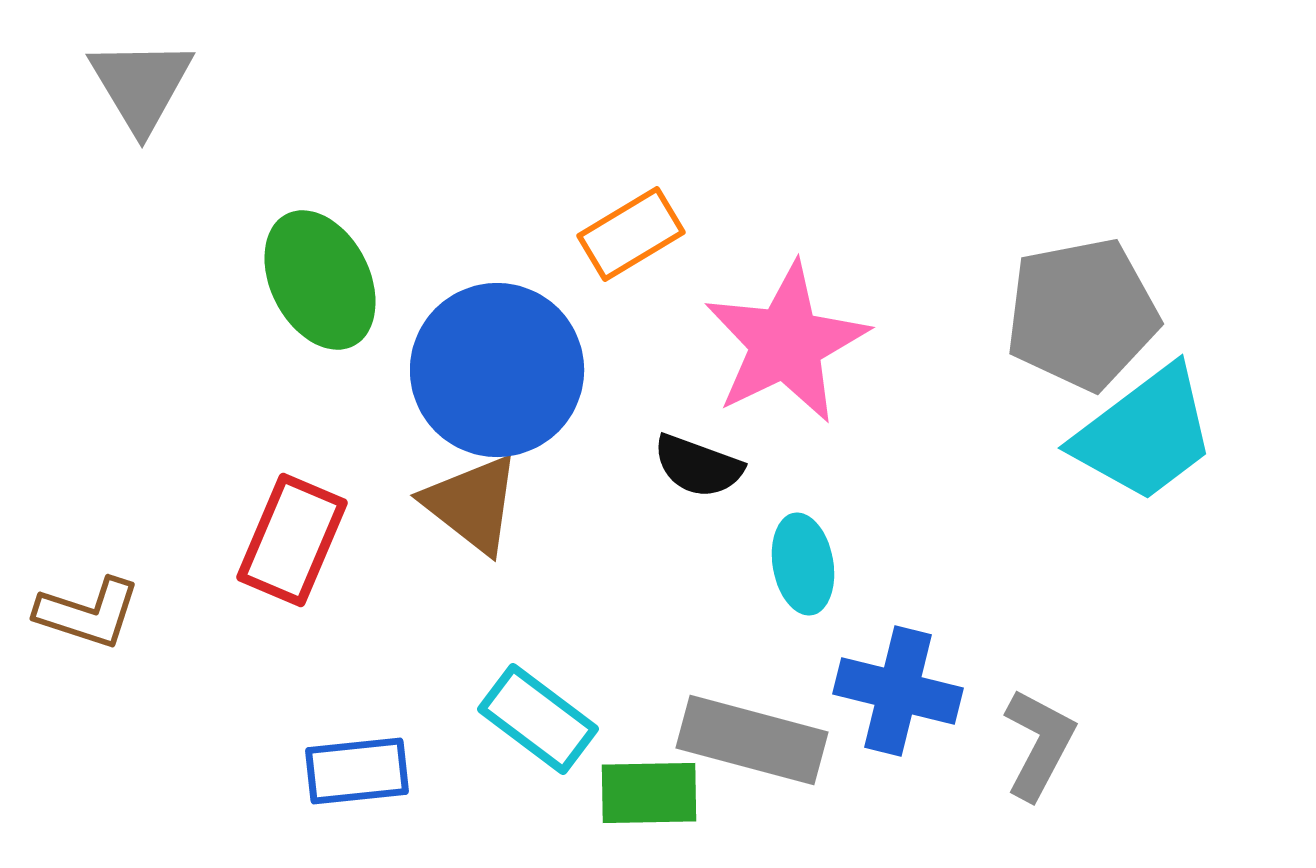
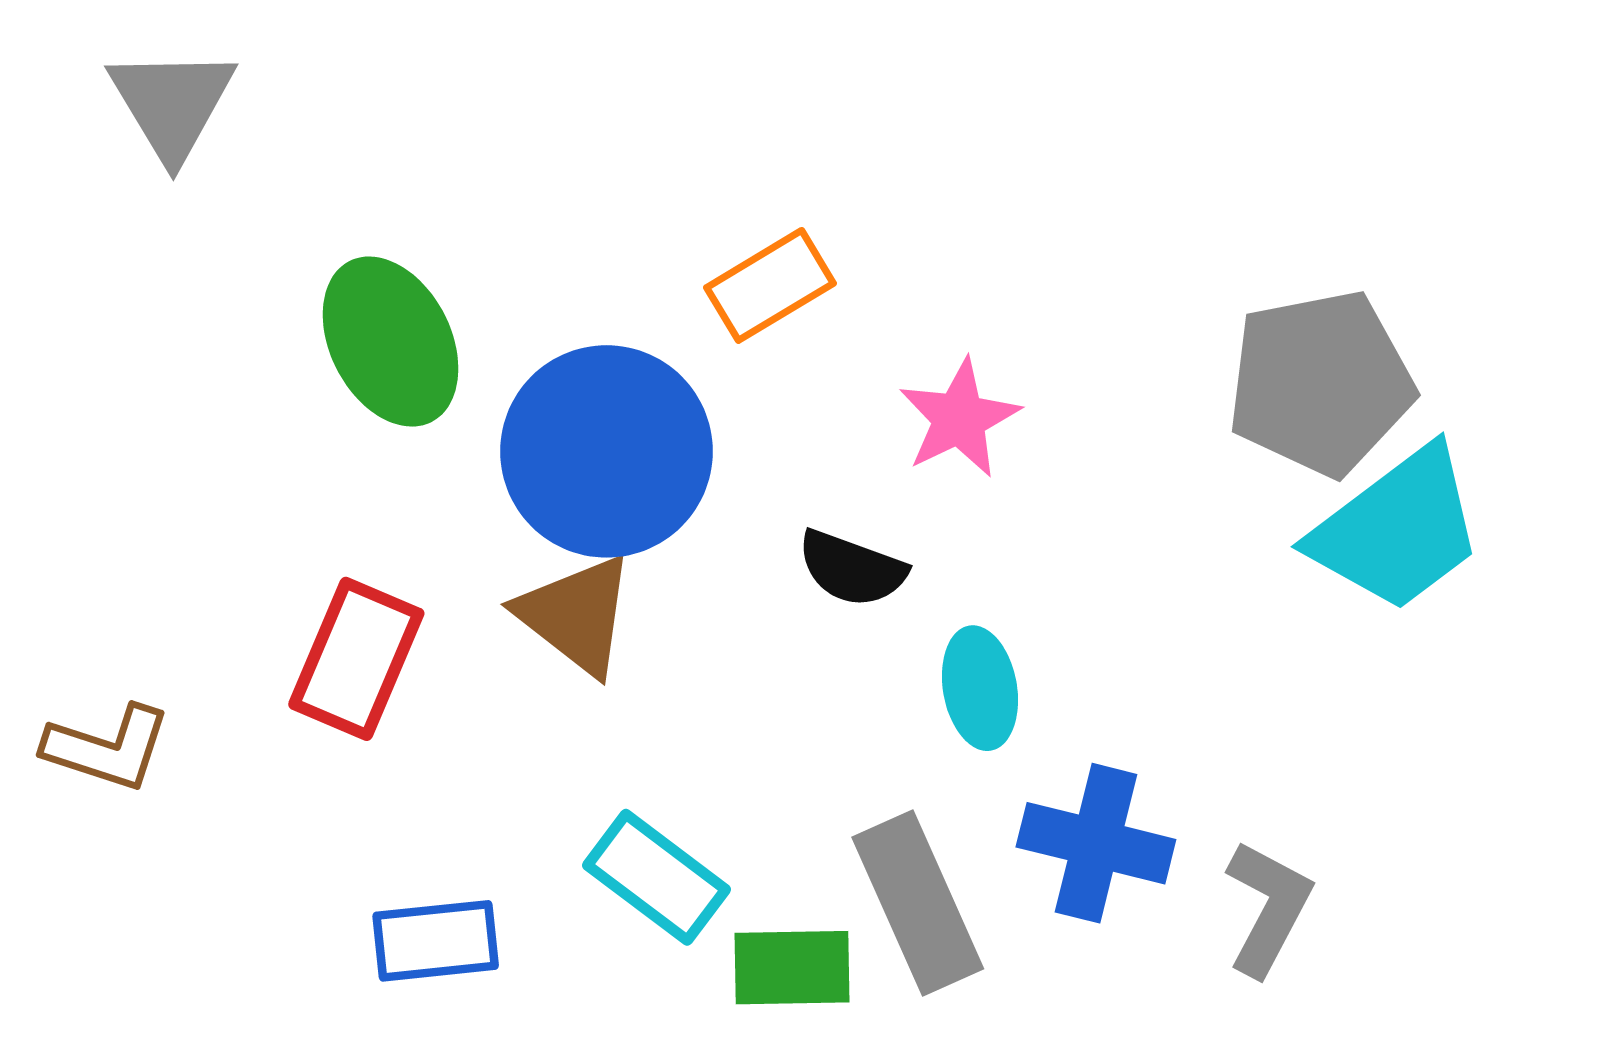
pink star: (786, 343) -> (959, 418), size x0.6
gray rectangle: (752, 740) -> (918, 903), turned 51

